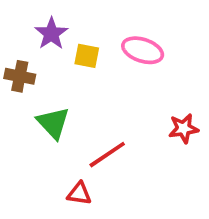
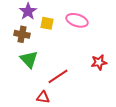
brown cross: (20, 76) -> (22, 34), moved

